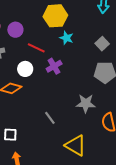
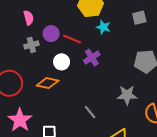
purple circle: (15, 30) -> (51, 34), moved
gray square: (102, 44) -> (139, 18), moved, turned 32

